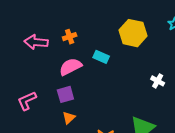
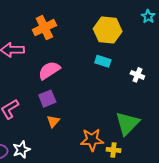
orange cross: (70, 37) -> (44, 28), moved, size x1.6
cyan rectangle: (101, 57) -> (103, 61), moved

